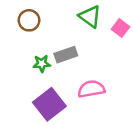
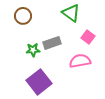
pink square: (121, 28) -> (88, 37), moved
pink semicircle: (91, 89) -> (80, 61), moved

